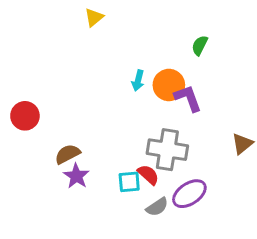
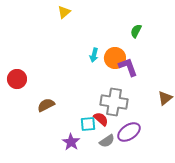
purple star: (76, 176) -> (71, 142), moved

